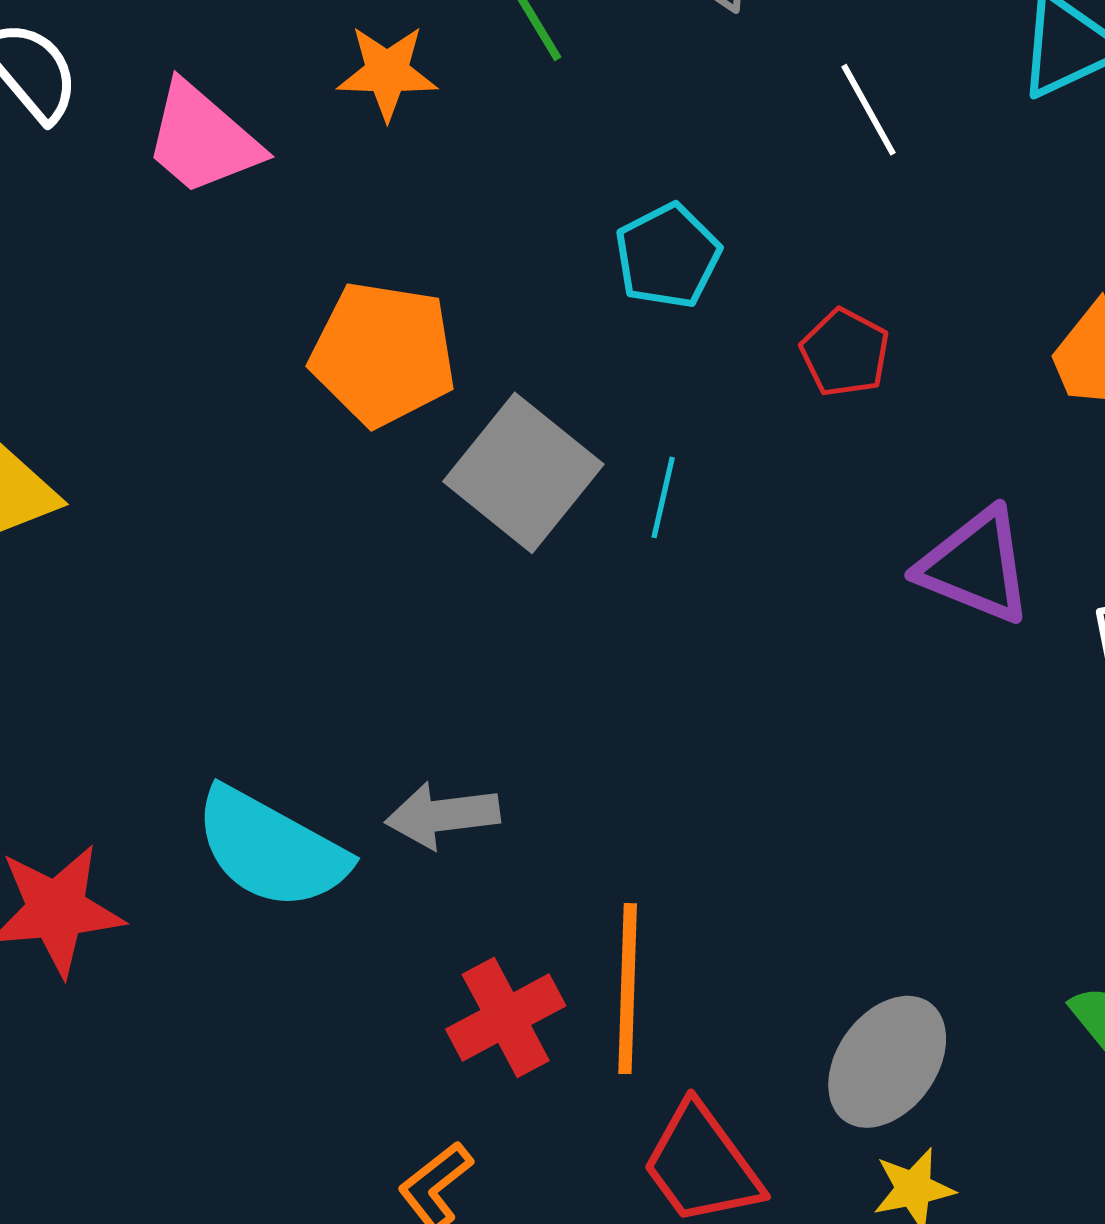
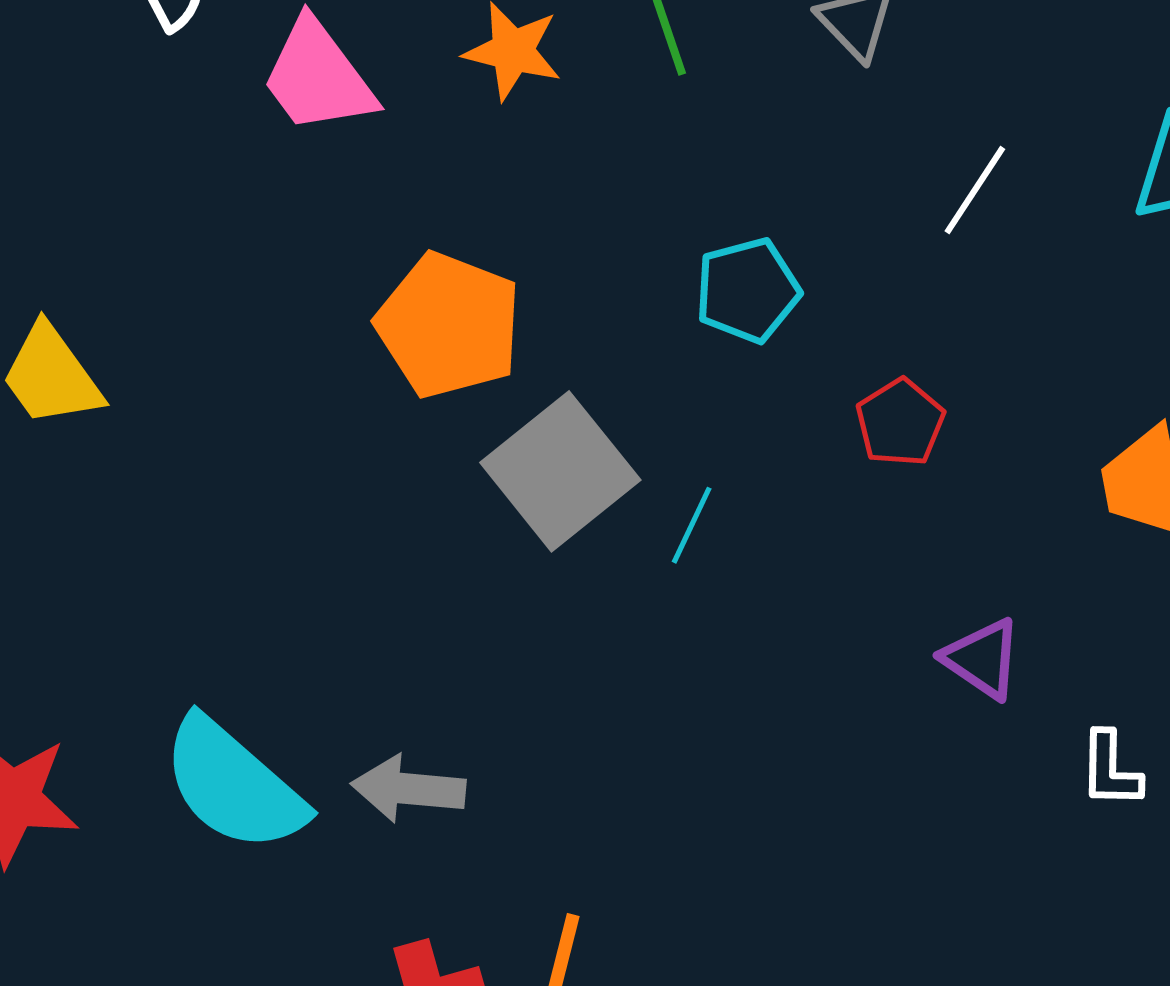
white line: (868, 110) -> (975, 190), turned 50
purple triangle: (975, 566) -> (982, 659), size x0.7

